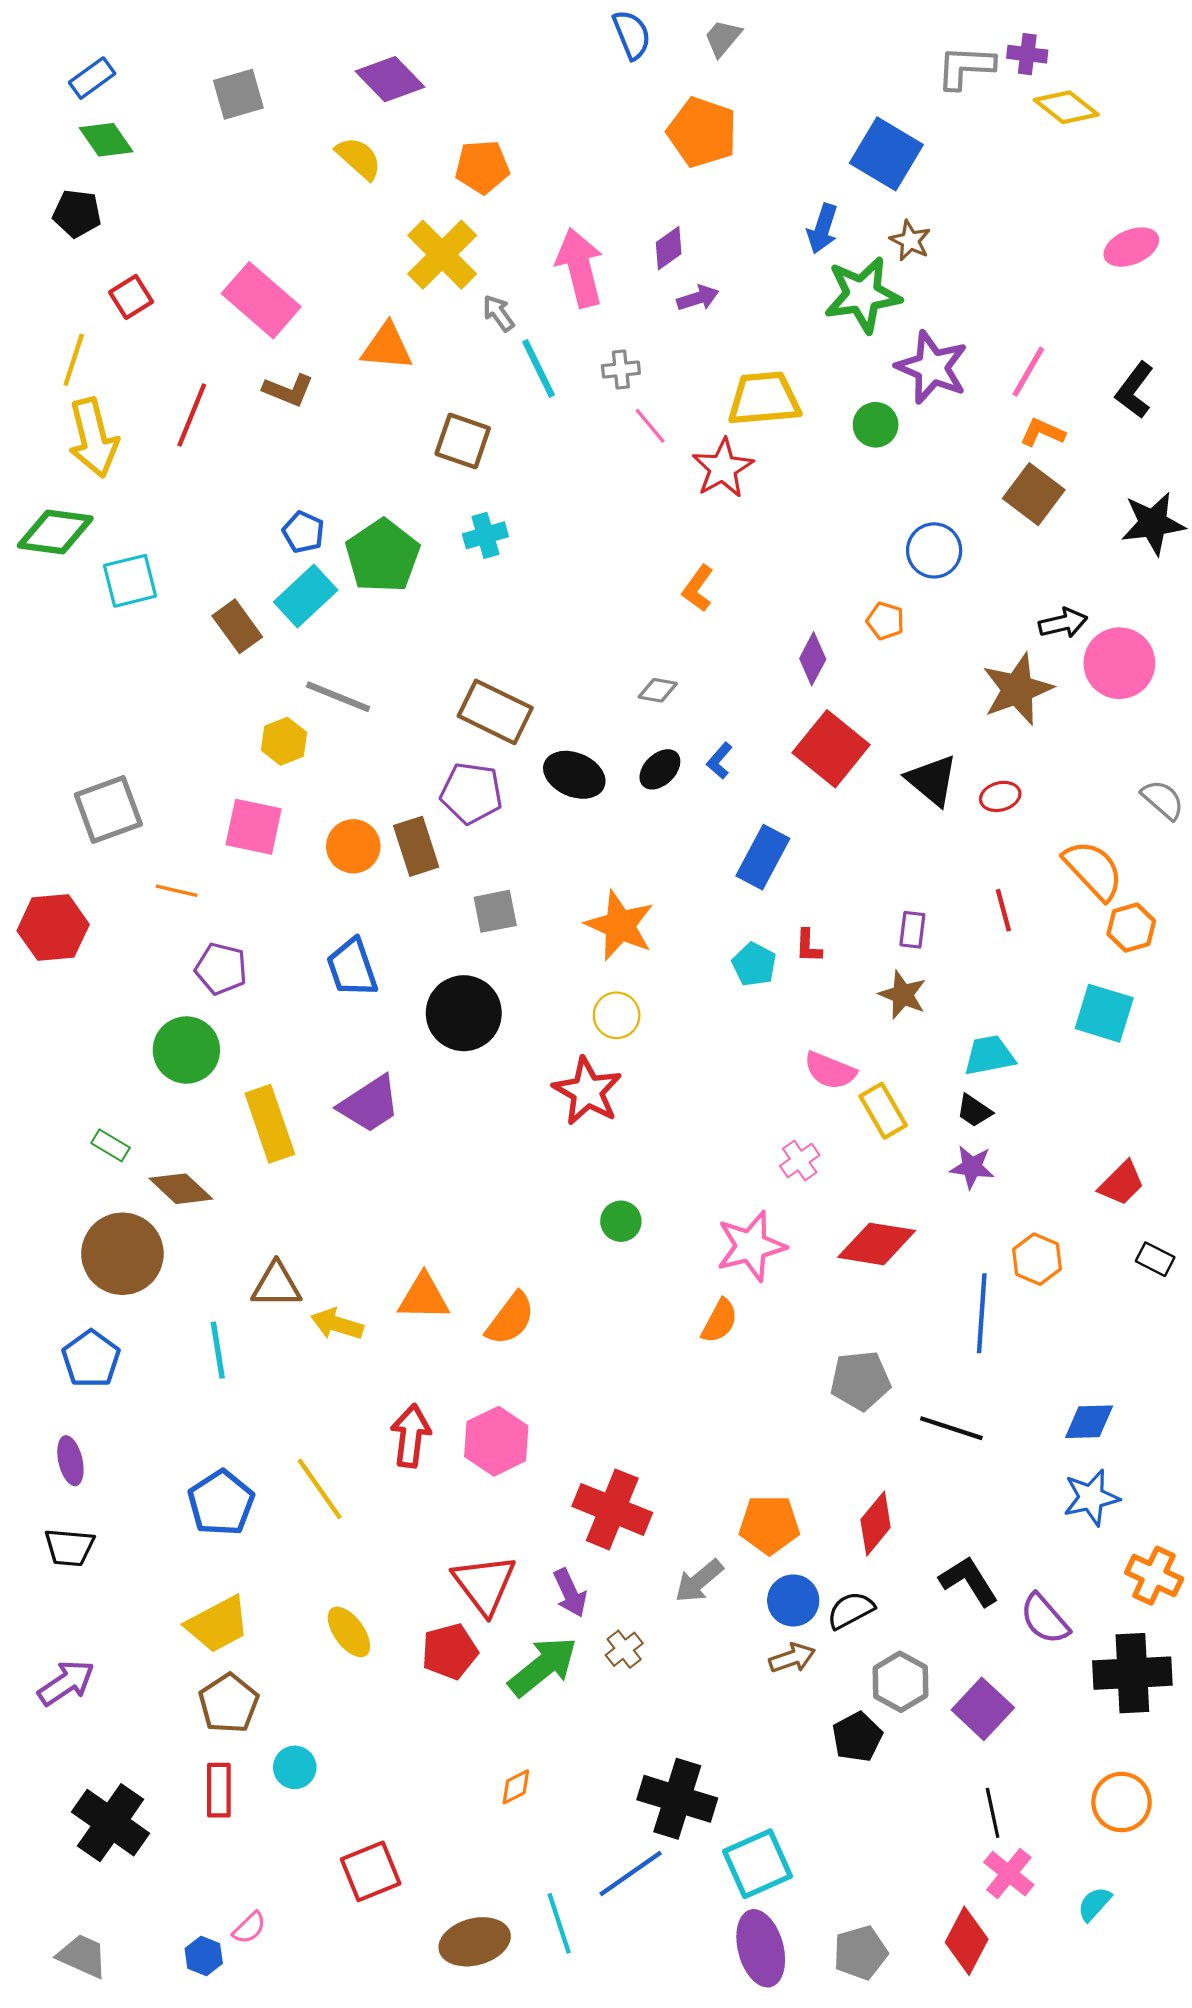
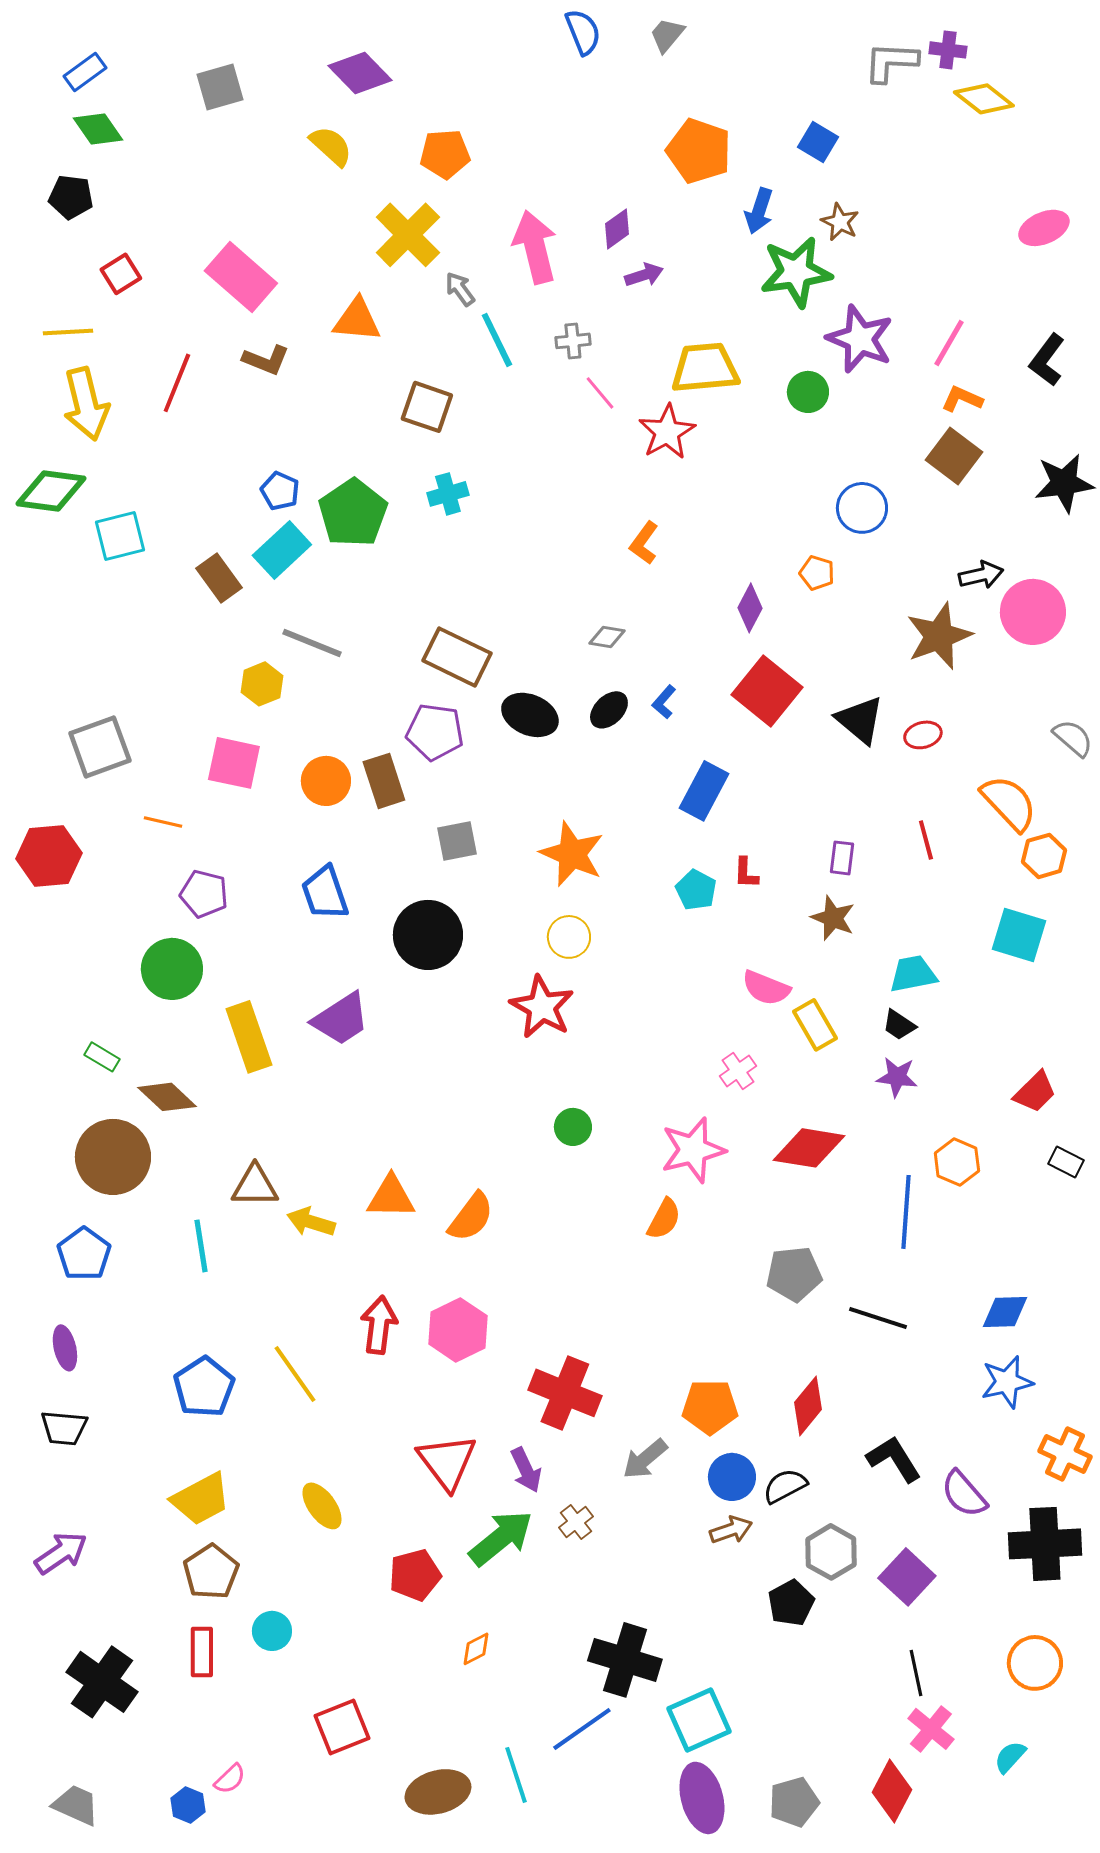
orange pentagon: (702, 132) -> (699, 151), moved
blue square: (886, 154) -> (818, 142), size x0.6
yellow line: (74, 360) -> (68, 332), turned 69
red pentagon: (450, 1651) -> (415, 1575), moved

